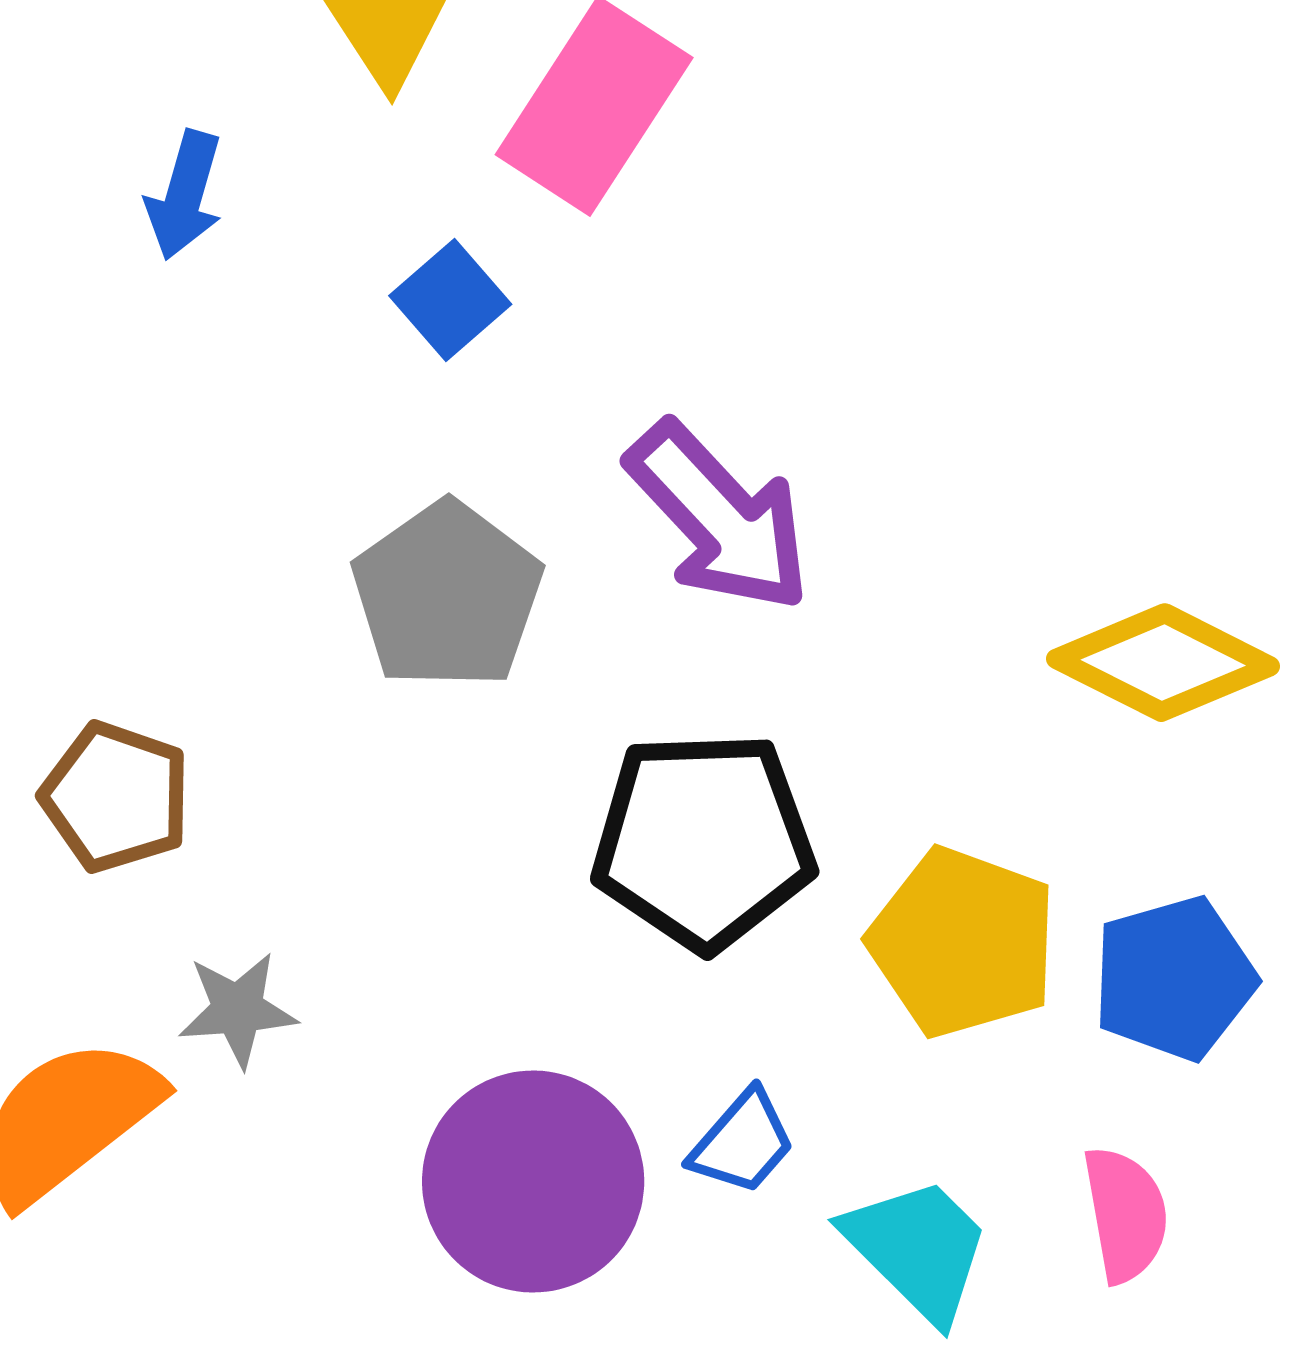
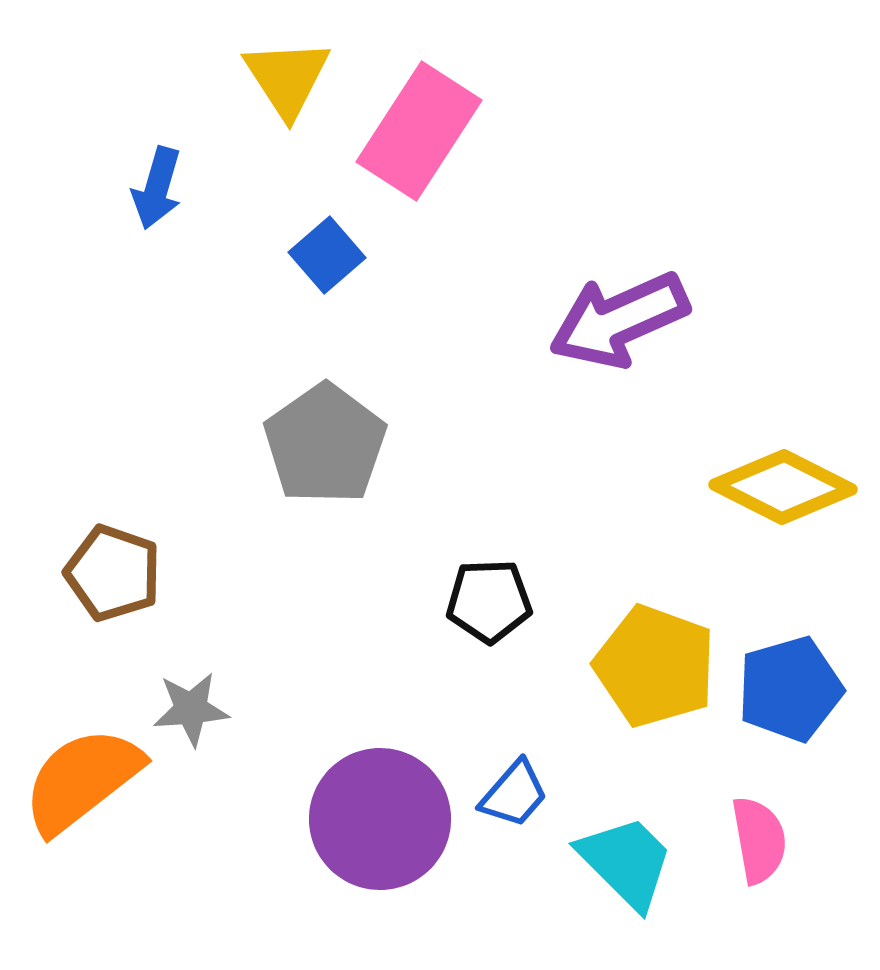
purple arrow: (719, 517) -> (619, 320), moved, turned 109
black pentagon: (703, 841) -> (489, 601), size x0.6

